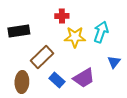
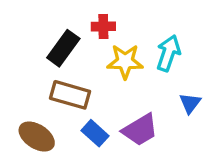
black rectangle: (19, 31) -> (63, 48), moved, turned -45
brown rectangle: (42, 57) -> (70, 95), turned 60
brown ellipse: (22, 82) -> (37, 137), turned -60

